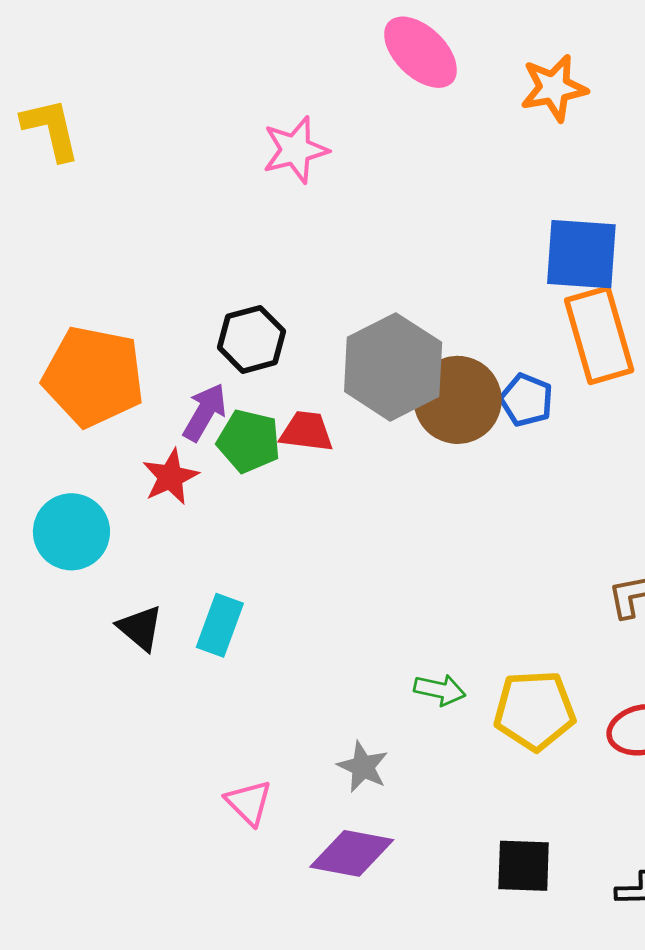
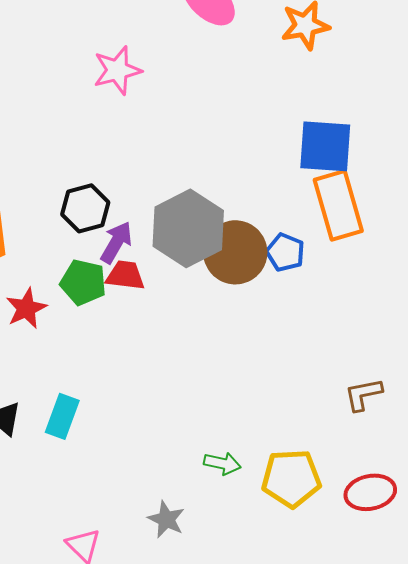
purple arrow: (205, 412) -> (116, 242), moved

